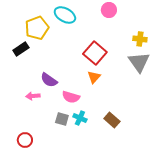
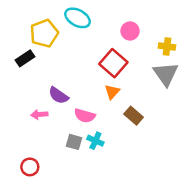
pink circle: (109, 10) -> (130, 31), moved
brown rectangle: (112, 120) -> (134, 116), moved

